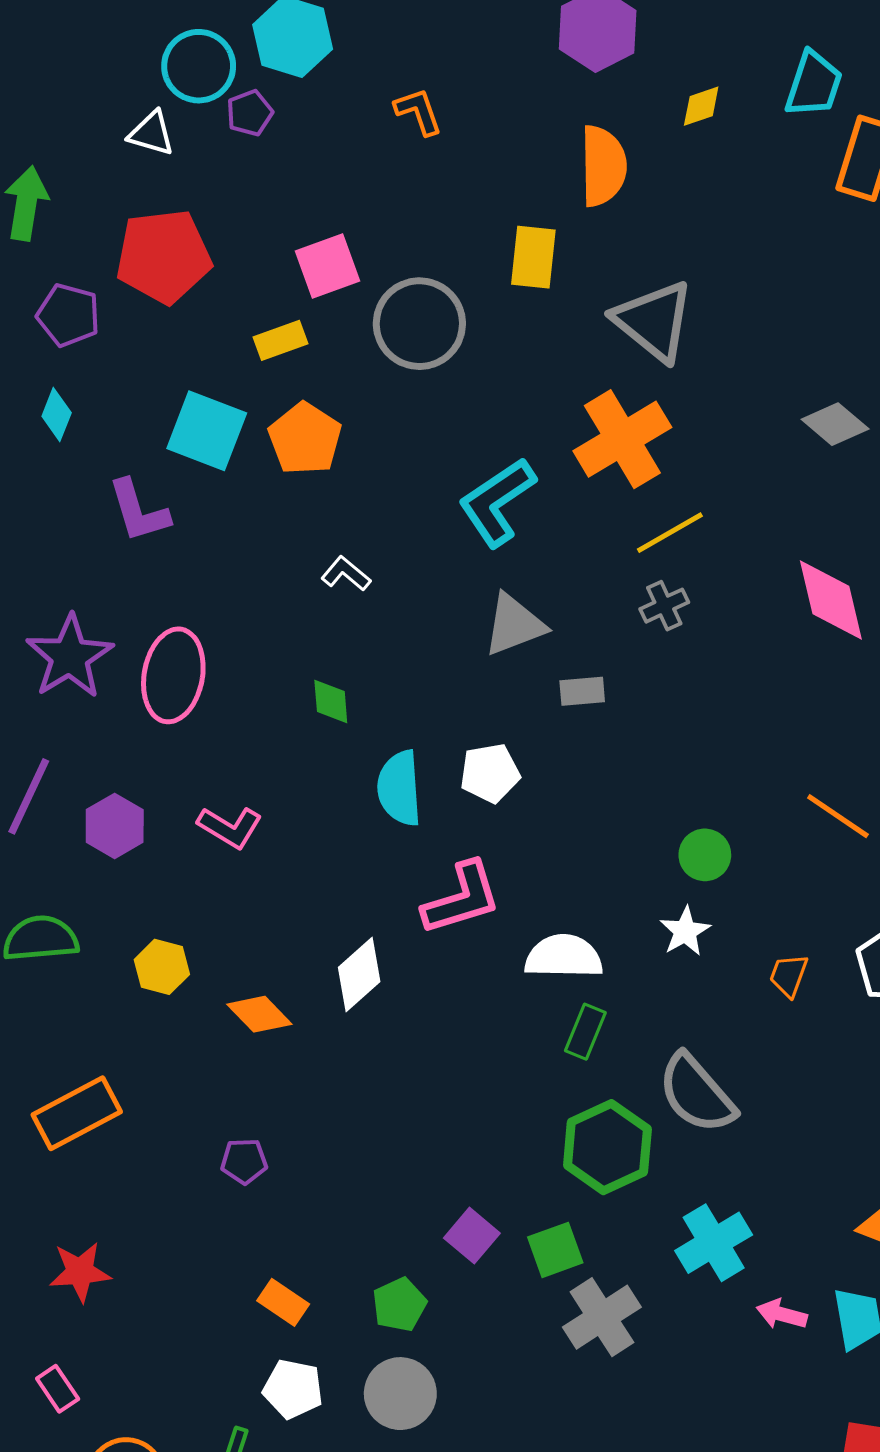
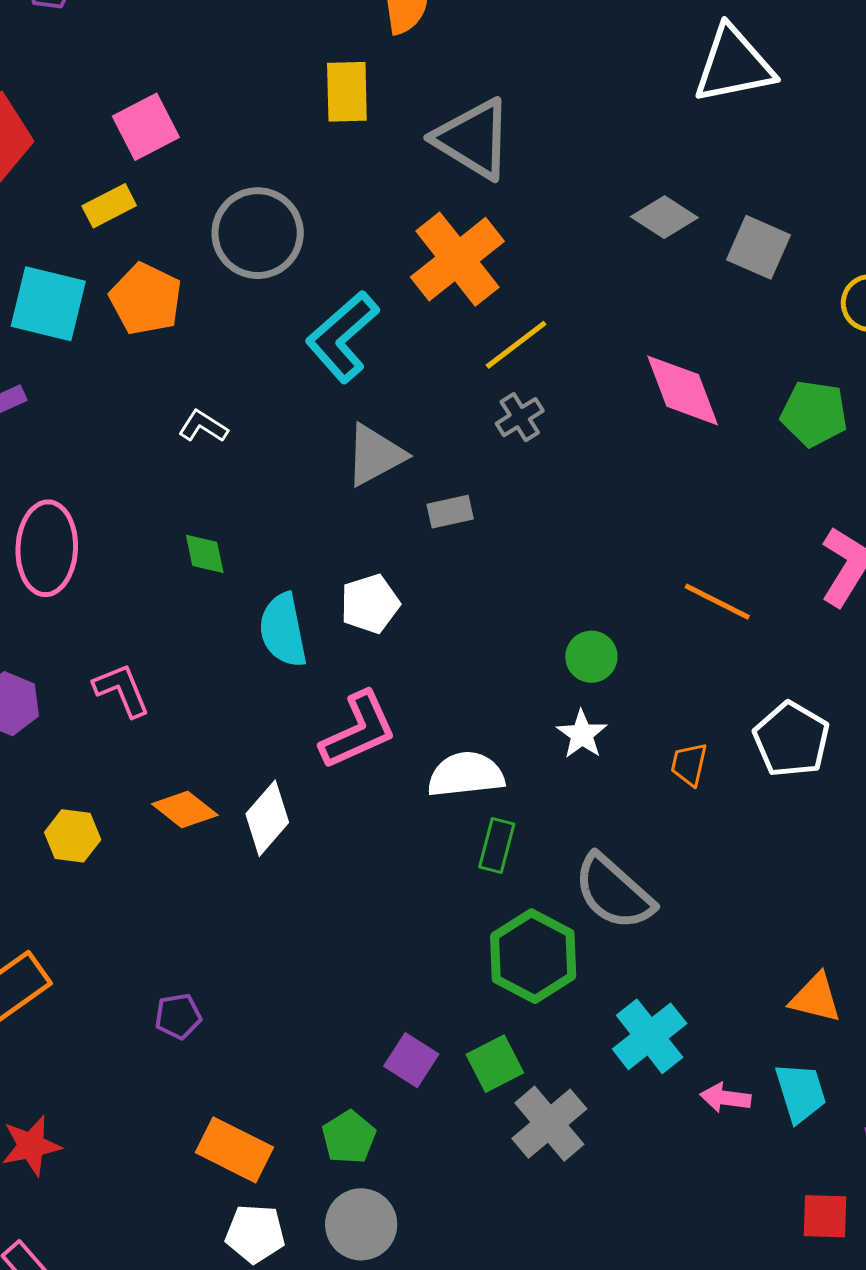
gray circle: (419, 324) -> (258, 233), moved
pink L-shape: (230, 827) -> (122, 690), turned -136
orange diamond: (259, 1014) -> (185, 809), moved
orange rectangle: (283, 1302) -> (234, 1150), size x1.5

